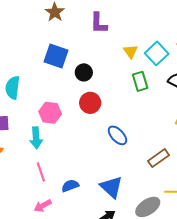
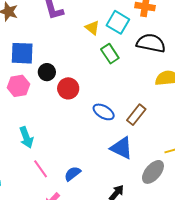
black circle: (84, 72) -> (47, 72), moved
pink hexagon: (50, 113) -> (18, 86), moved
brown rectangle: (158, 158) -> (136, 115), moved
blue triangle: (111, 187) -> (122, 148), moved

